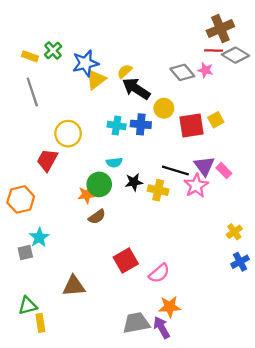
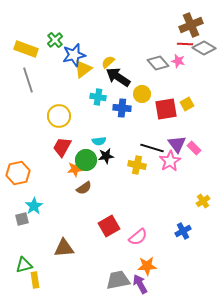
green cross: (53, 51) -> (55, 40), moved
yellow rectangle: (30, 56) -> (26, 49), size x1.6
cyan cross: (117, 126) -> (98, 97), moved
red trapezoid: (47, 160) -> (62, 147), moved
black star: (134, 182) -> (106, 156), moved
blue cross: (240, 262) -> (183, 231), moved

